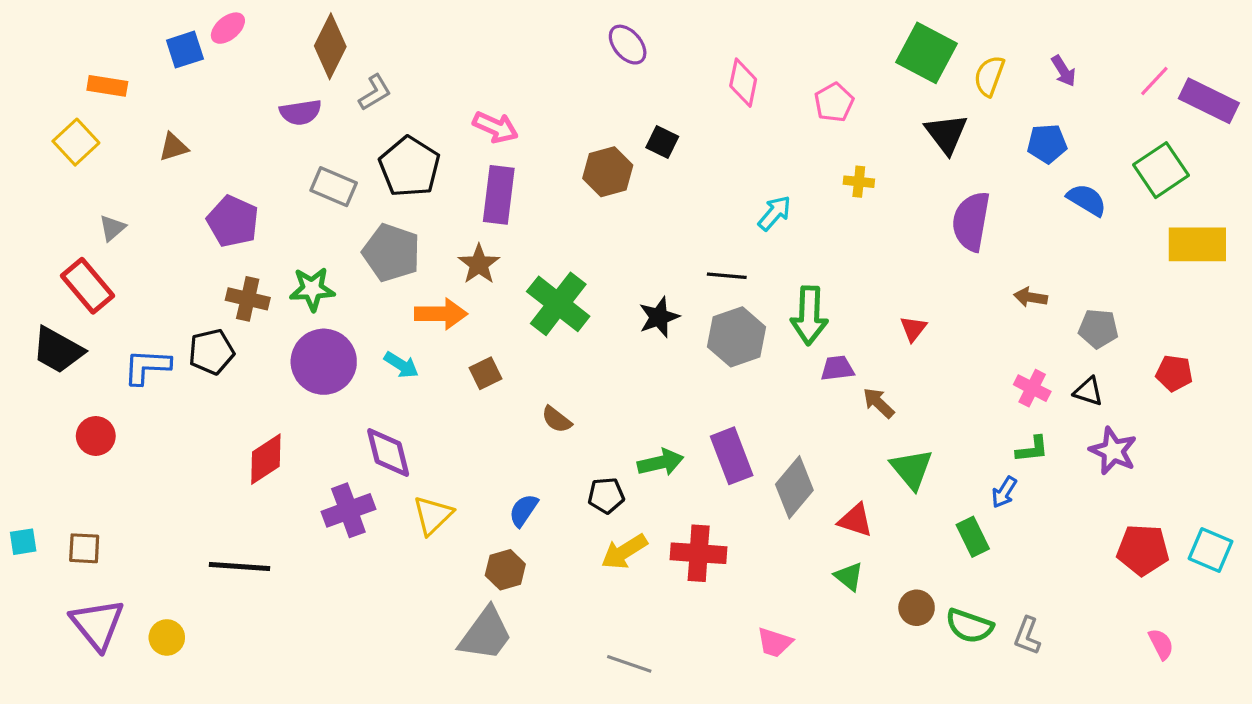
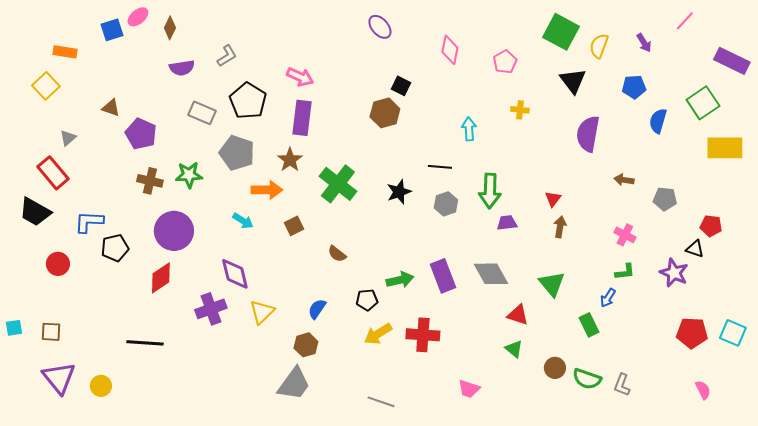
brown diamond: (330, 46) -> (170, 28), moved, size x0.6
pink line: (1154, 81) -> (685, 21), moved
brown triangle: (173, 147) -> (111, 108), moved, turned 36
brown hexagon: (608, 172) -> (385, 113), moved
blue semicircle: (1087, 200) -> (658, 121), turned -105
cyan arrow: (775, 213) -> (469, 129), turned -45
gray hexagon: (737, 337) -> (446, 204), size x0.7
black pentagon: (211, 352) -> (115, 248), moved
purple circle: (324, 362) -> (174, 231), moved
black triangle: (1088, 391) -> (695, 249), moved
brown arrow: (879, 403) -> (560, 227), moved, turned 55
gray diamond: (794, 487) -> (491, 274), moved, turned -69

